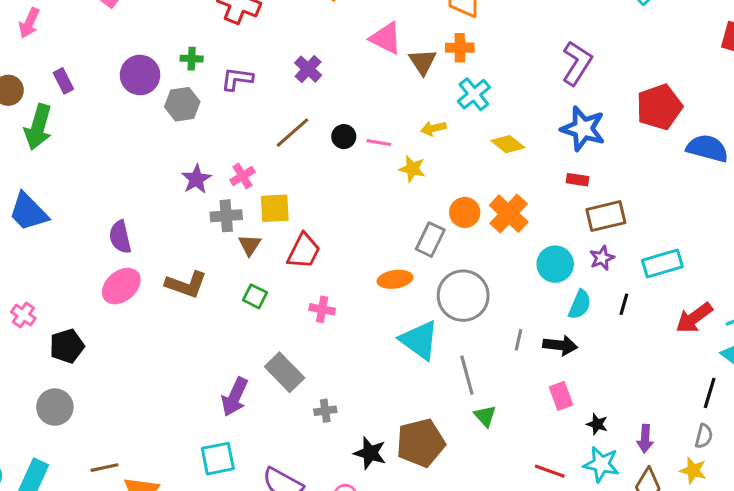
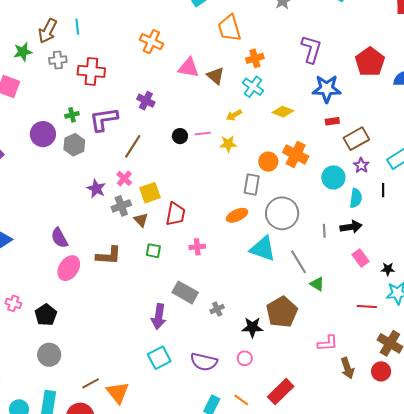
orange cross: (460, 48) -> (255, 58), moved
purple L-shape: (237, 79) -> (104, 119), size x1.4
brown line: (292, 133) -> (133, 146), moved

